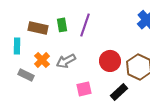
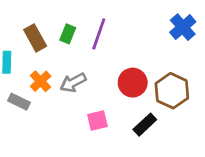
green rectangle: (62, 25) -> (68, 34), turned 32
brown rectangle: (38, 28) -> (35, 38), turned 48

